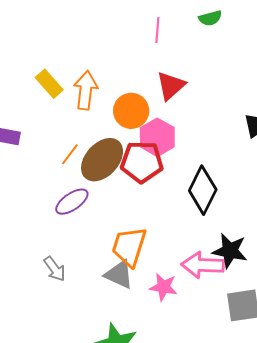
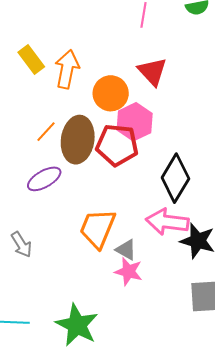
red triangle: (171, 86) -> (152, 71), turned -36
brown ellipse: (102, 160) -> (78, 140), turned -39
pink arrow: (203, 265) -> (167, 222), moved
gray triangle: (119, 274) -> (126, 250), moved, size x0.7

